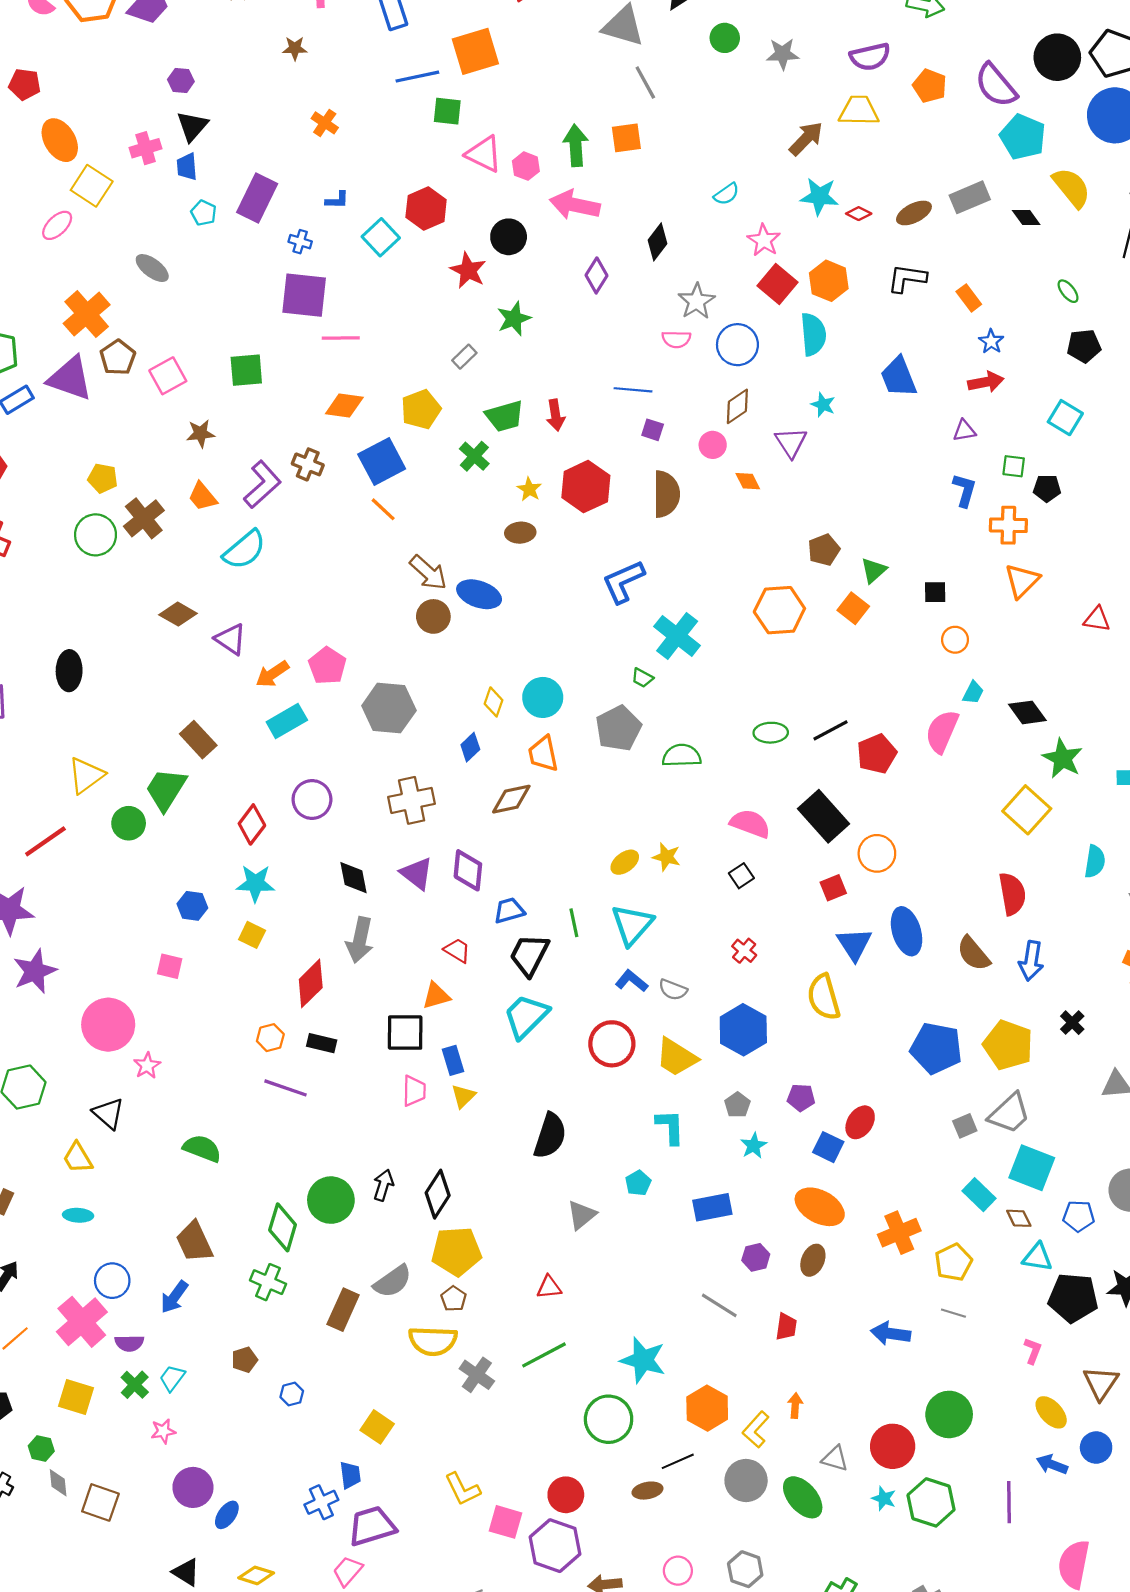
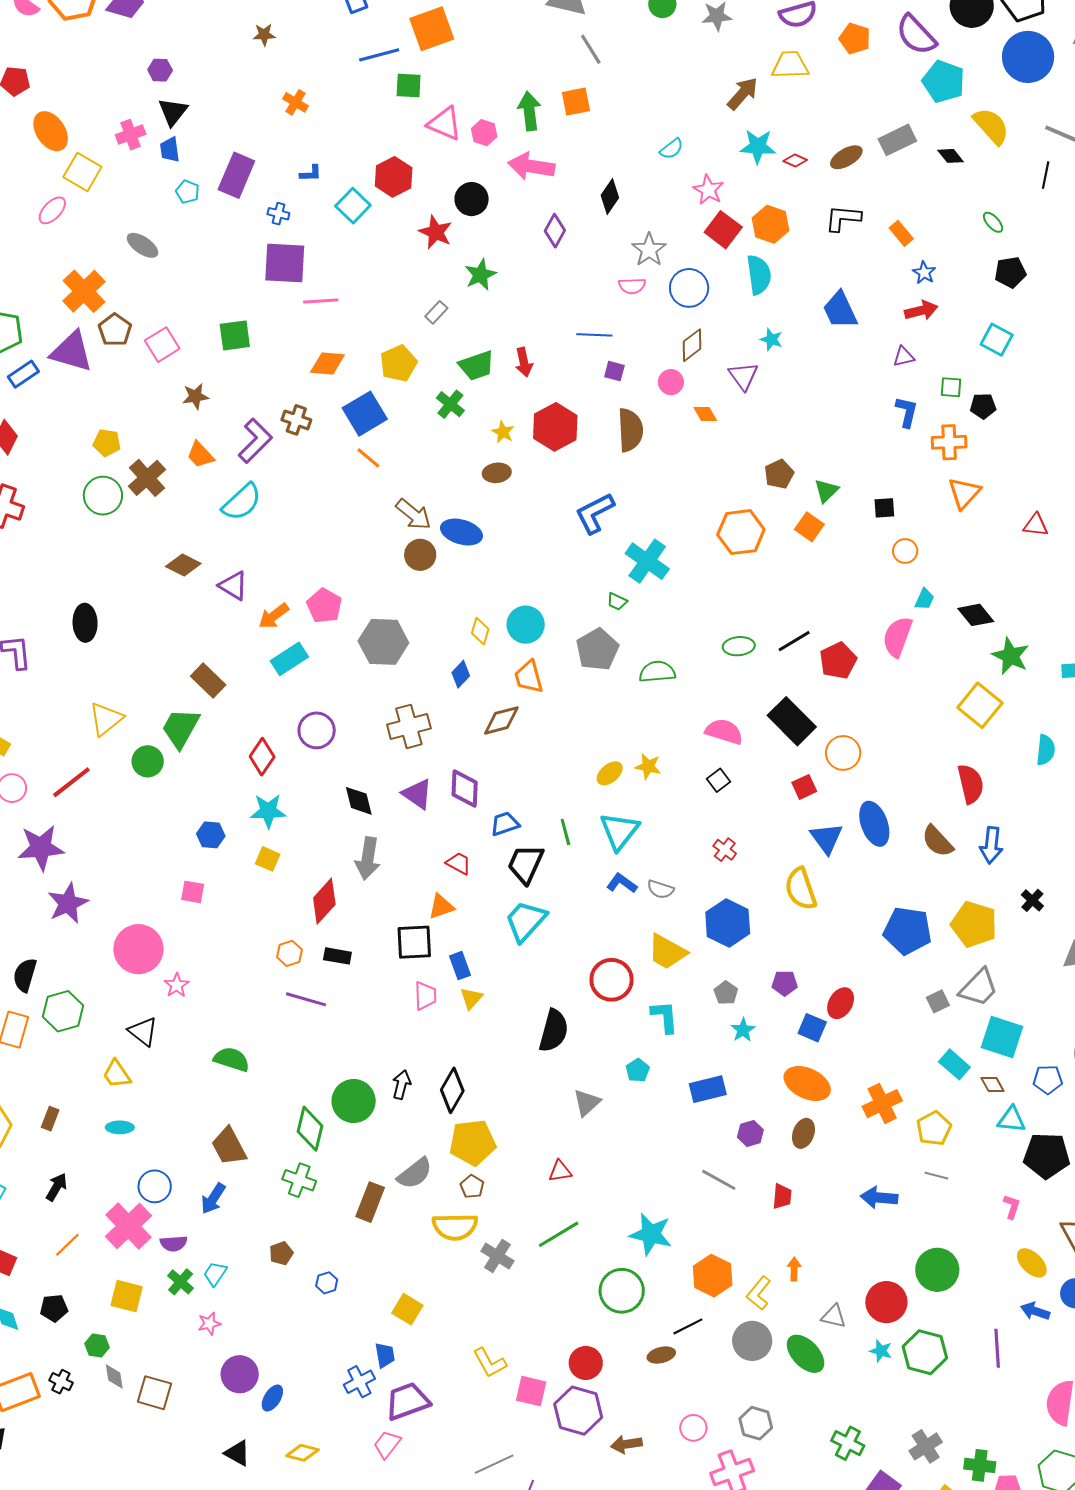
red circle: (612, 1044) -> (612, 980), moved

